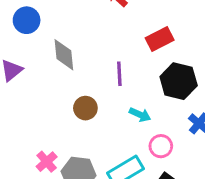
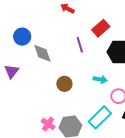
blue circle: (27, 20) -> (22, 37), moved
purple line: (119, 74) -> (80, 45), moved

